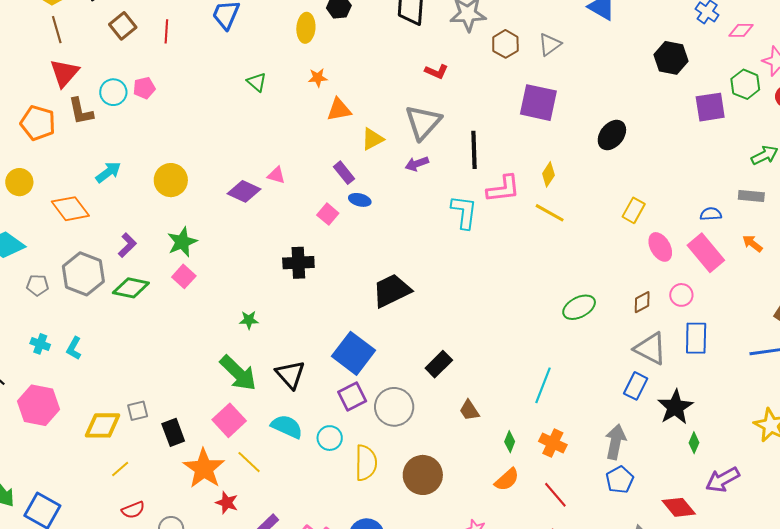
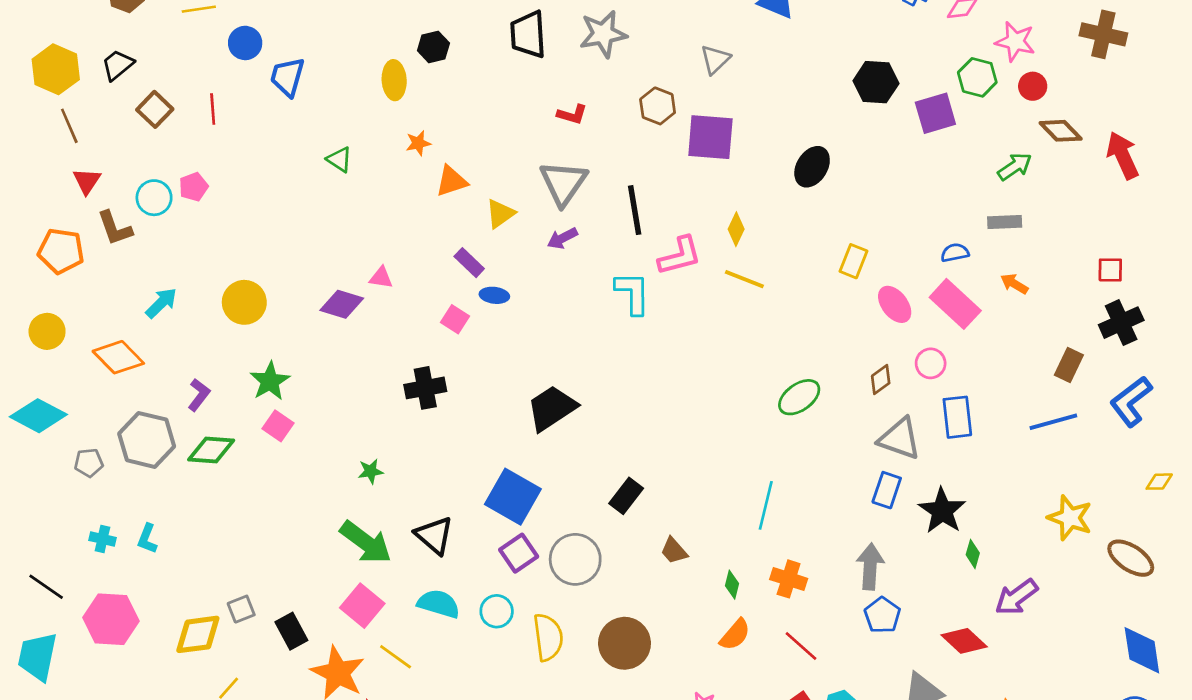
brown hexagon: (505, 44) -> (658, 106), moved
black hexagon: (671, 58) -> (876, 82), moved
red triangle: (64, 73) -> (87, 181), size x0.7

